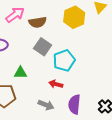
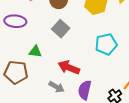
cyan pentagon: (64, 60) -> (106, 44), moved
red arrow: (56, 84) -> (69, 67), size x1.5

